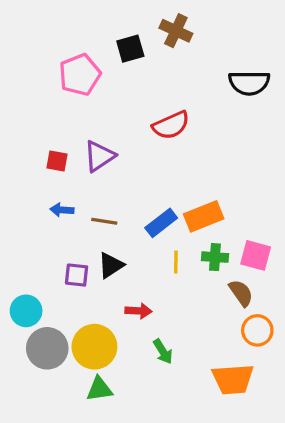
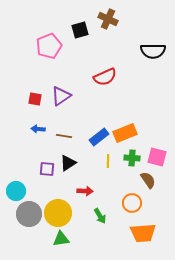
orange circle: (257, 330) -> (132, 203), moved

